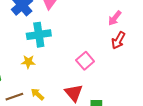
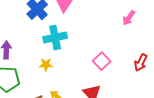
red arrow: (118, 40) -> (141, 63), moved

